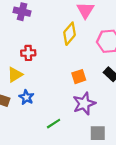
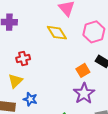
yellow diamond: (70, 34) -> (57, 33), turned -60
orange square: (79, 77) -> (83, 70), moved

